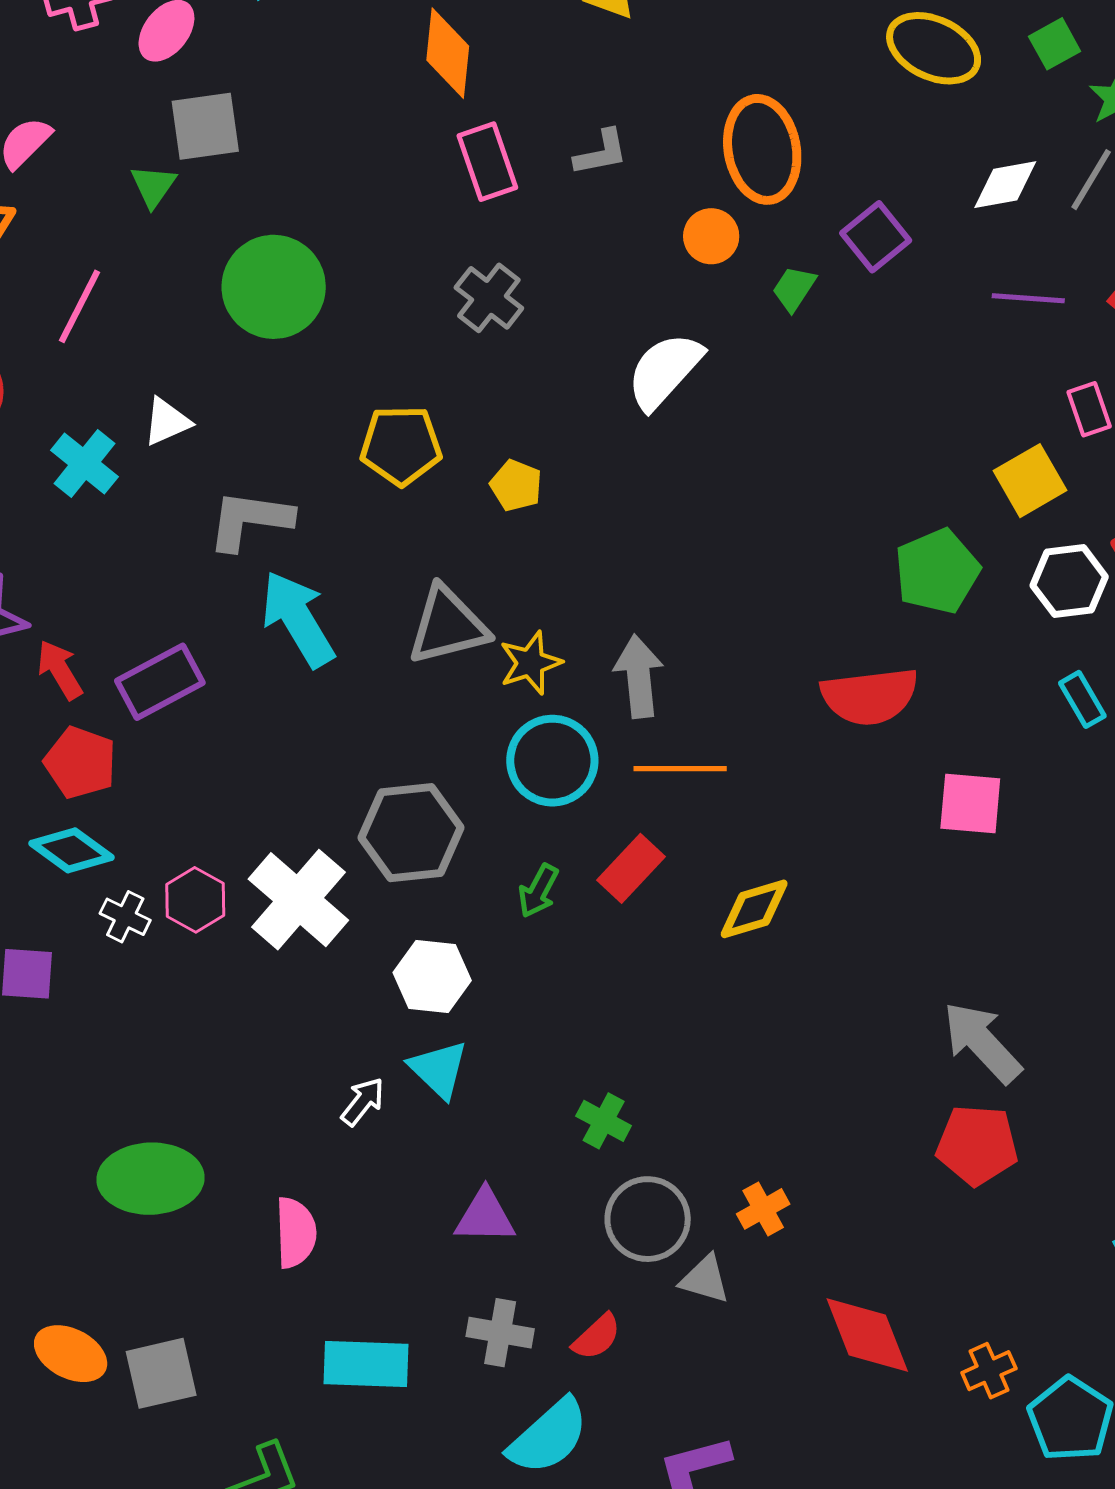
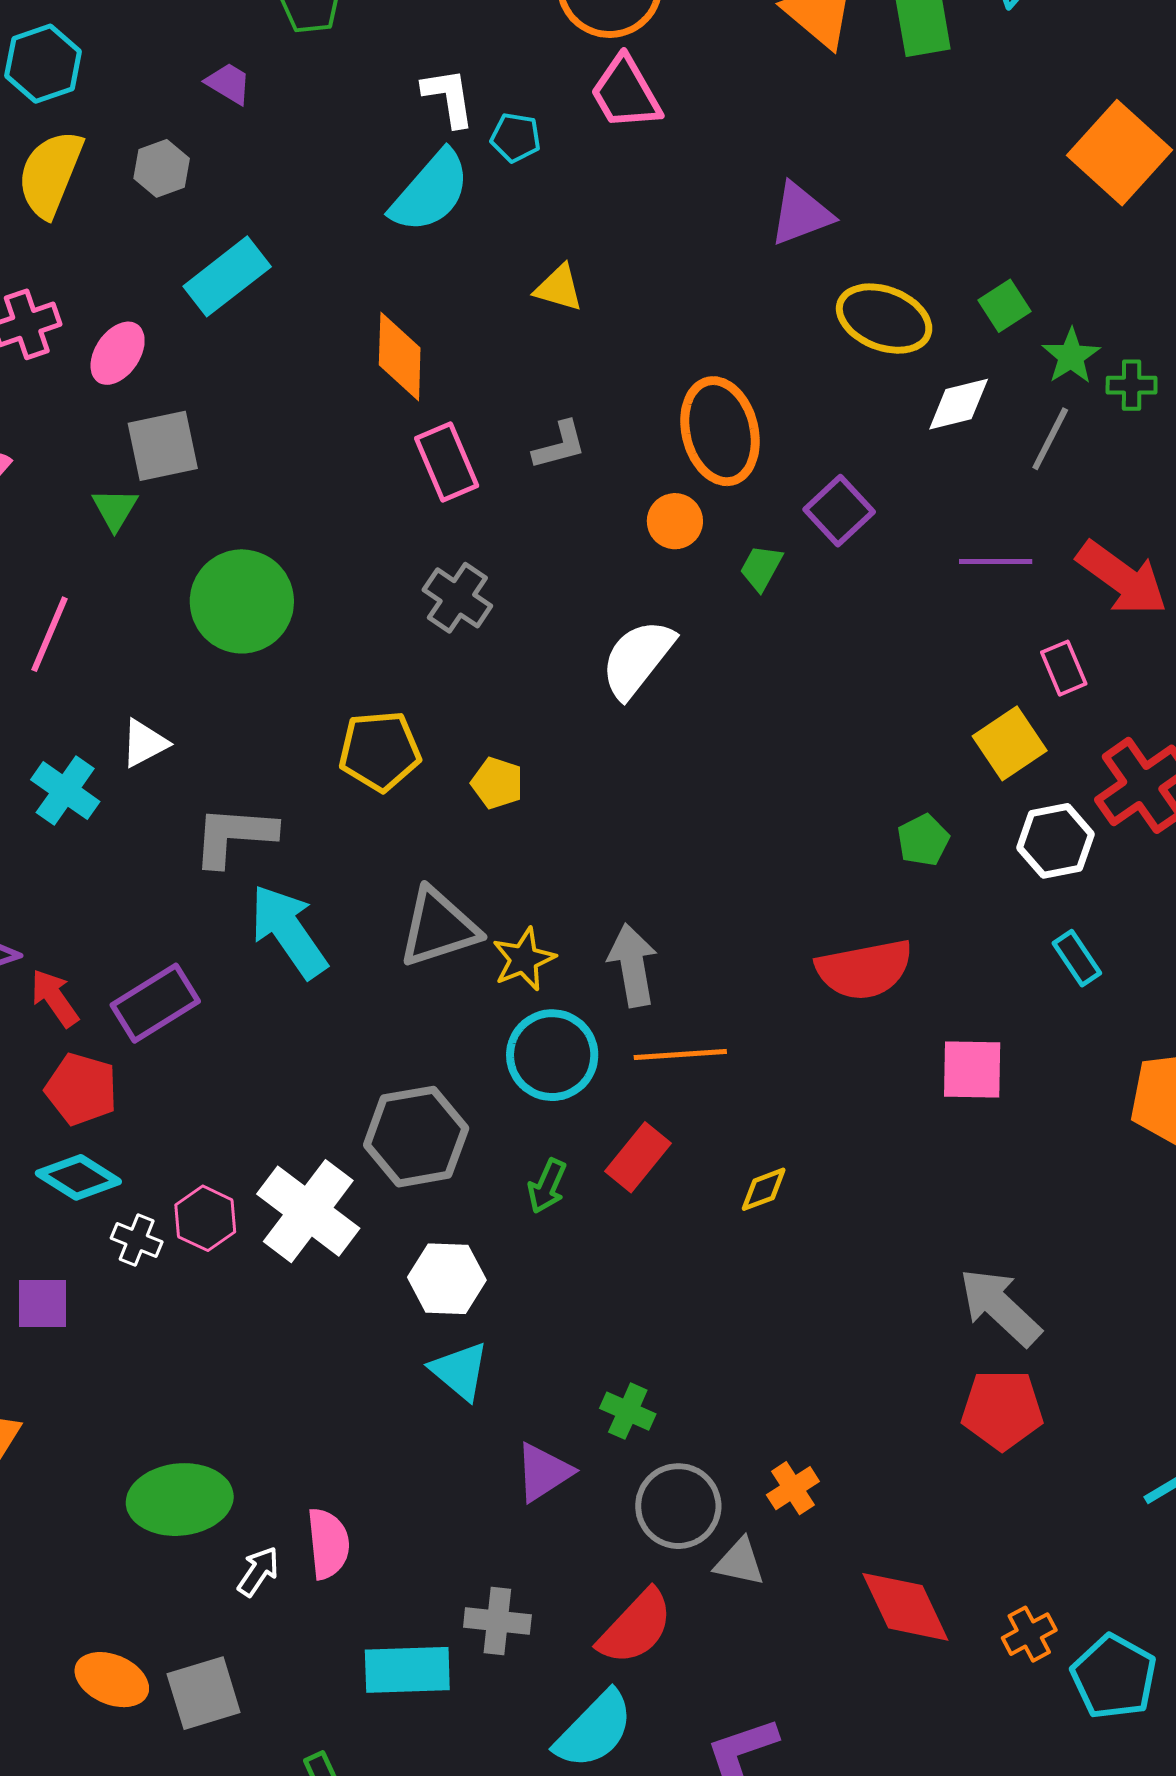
white diamond: (1005, 185) -> (959, 404), moved
green pentagon: (937, 571) -> (923, 840), size x0.6
yellow diamond: (754, 909) -> (764, 1189), size x0.7
white arrow: (363, 1102) -> (258, 1571), moved
purple triangle: (485, 1216) -> (543, 1472), moved, turned -30
gray cross: (500, 1333) -> (497, 1621), moved
red semicircle: (597, 1337) -> (636, 1627), size x1.6

